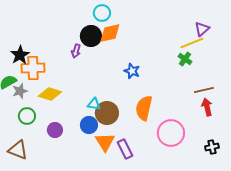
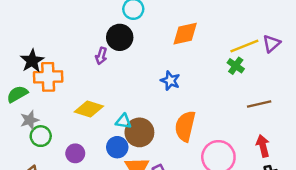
purple triangle: (202, 29) -> (271, 44), moved
orange diamond: (110, 33) -> (185, 34), moved
gray star: (20, 91) -> (30, 120), moved
yellow diamond: (50, 94) -> (89, 109), moved
red arrow: (207, 107) -> (263, 146), moved

